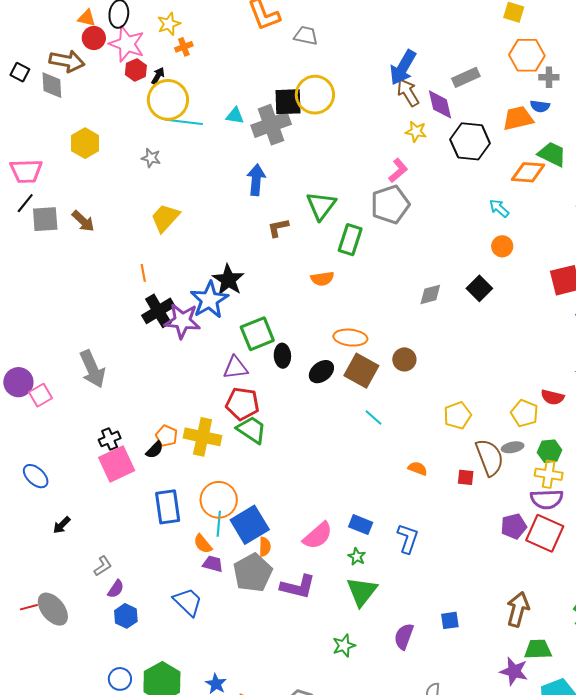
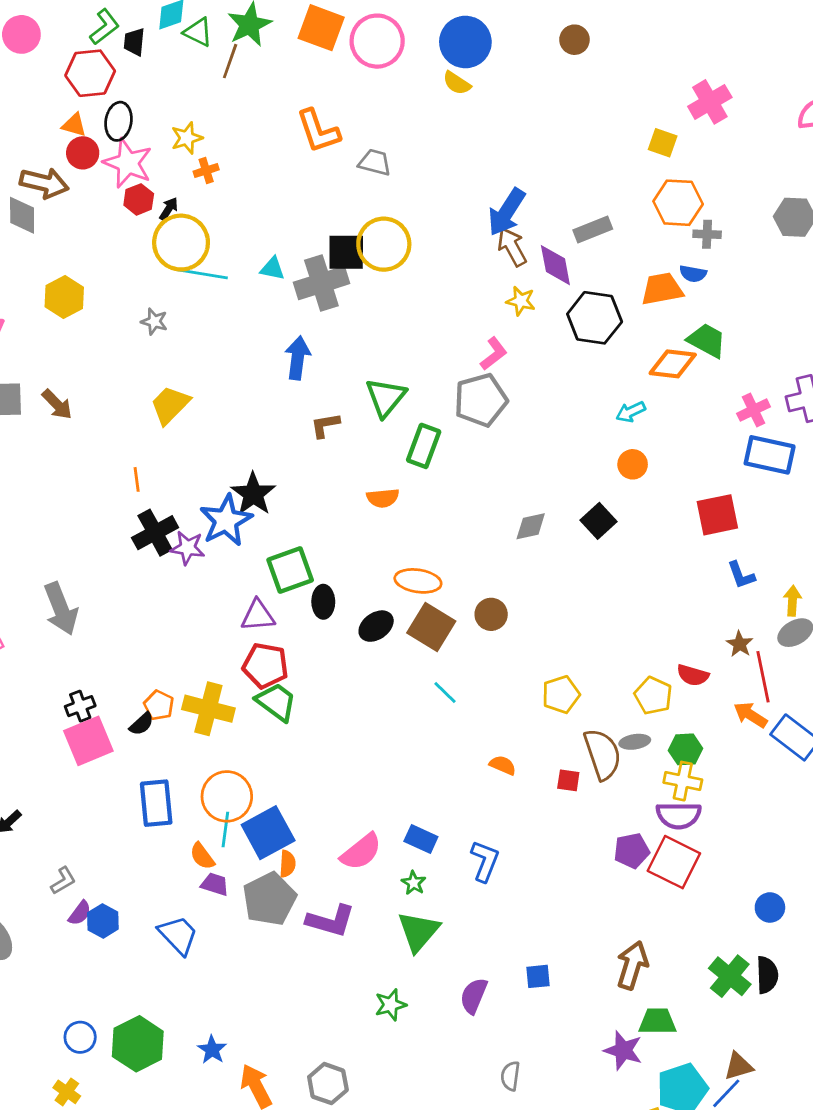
cyan arrow: (499, 208) -> (631, 412), turned -70
purple star: (182, 321) -> (188, 548), size x0.7
blue hexagon: (126, 616) -> (103, 921), moved

